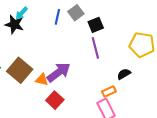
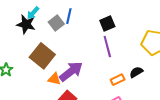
gray square: (76, 13) -> (56, 23), moved
brown square: (20, 70) -> (42, 56), moved
orange rectangle: (109, 92) -> (118, 80), moved

